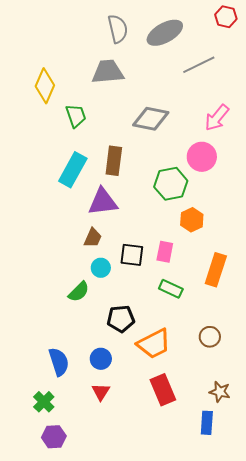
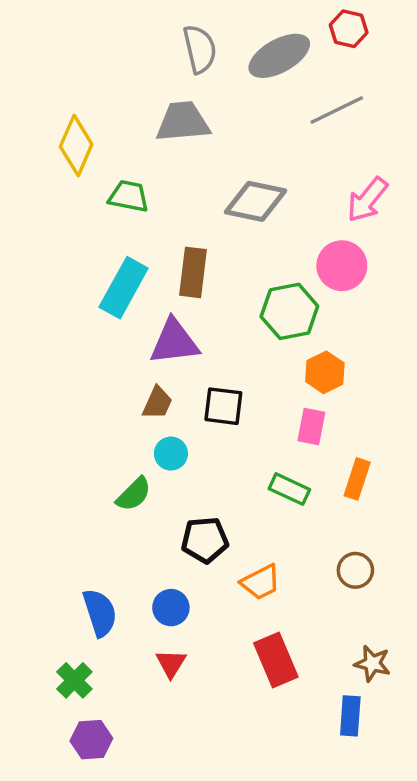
red hexagon: (226, 17) -> (349, 29), moved
green trapezoid: (76, 116) -> (129, 196), turned -60
pink rectangle: (165, 252) -> (311, 426), moved
black square: (132, 255) -> (223, 406), moved
orange rectangle: (216, 270) -> (357, 479), moved, size x0.7
orange trapezoid: (154, 344) -> (261, 582), size x0.7

